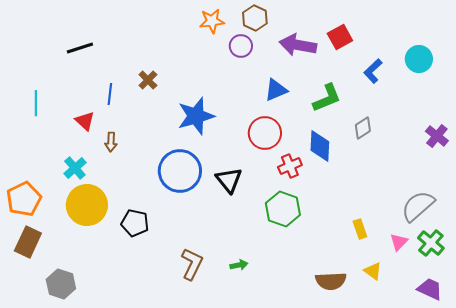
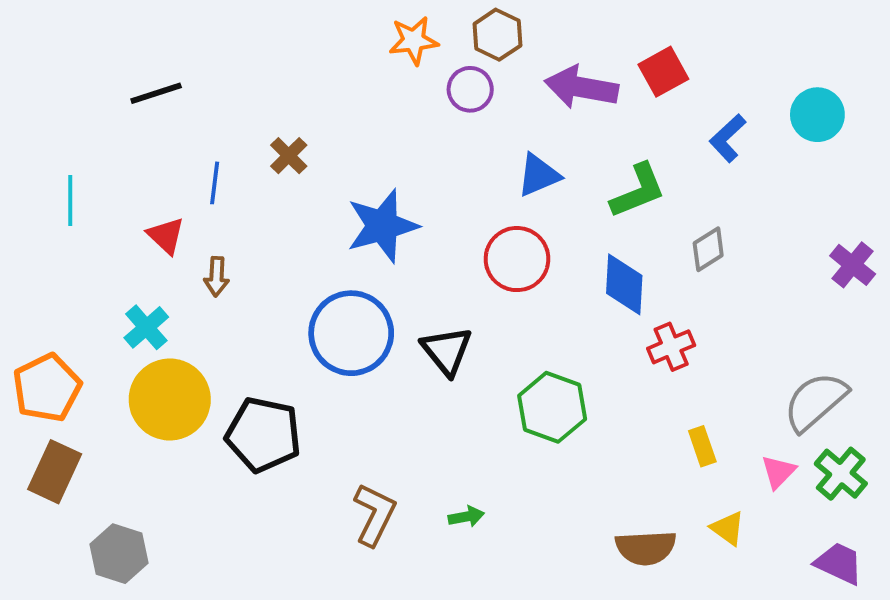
red cross: (290, 166) -> (671, 347), moved
black pentagon: (135, 223) -> (263, 435), size x1.4

